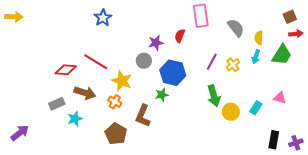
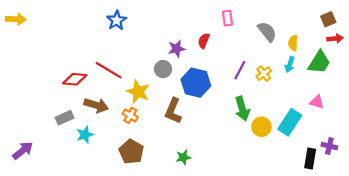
pink rectangle: (201, 16) -> (228, 18), size x0.6
green star: (162, 95) -> (183, 157), moved
pink triangle: (280, 98) -> (317, 102), moved
cyan rectangle: (256, 108) -> (290, 122), size x1.6
brown L-shape: (143, 116) -> (173, 111), moved
purple cross: (296, 143) -> (329, 146), moved, turned 32

